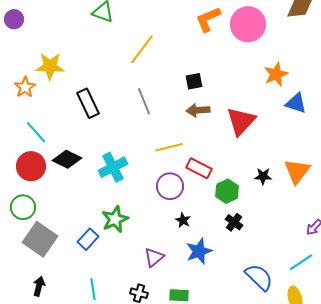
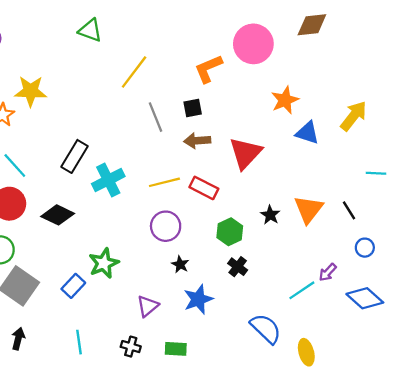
orange L-shape: (208, 19) -> (208, 69), moved
gray line: (144, 101) -> (155, 117), moved
black rectangle: (88, 103) -> (74, 156), moved, turned 56
black diamond: (67, 159) -> (58, 215), moved
cyan cross: (113, 167) -> (108, 180), moved
red rectangle: (199, 168) -> (204, 188), moved
black star: (263, 176) -> (270, 215), turned 30
cyan line: (301, 262) -> (302, 290), moved

